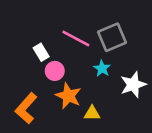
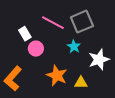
orange star: (68, 96) -> (57, 76), moved
yellow triangle: (92, 113) -> (81, 83), moved

